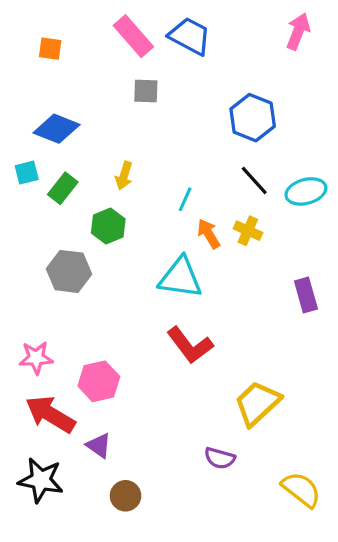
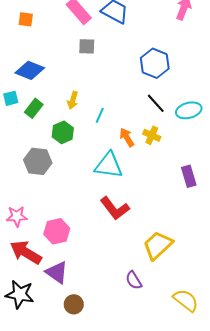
cyan line: (185, 199) -> (100, 115), moved
purple triangle: (99, 446) -> (57, 272), size x1.4
purple semicircle: (220, 458) -> (134, 280), turned 42

